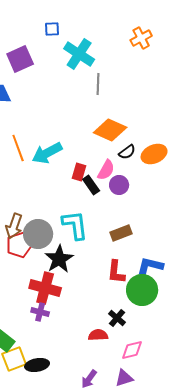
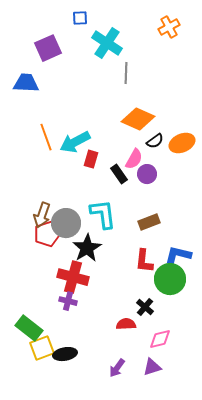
red rectangle: (79, 172) -> (91, 159), moved

